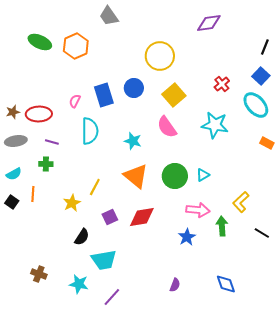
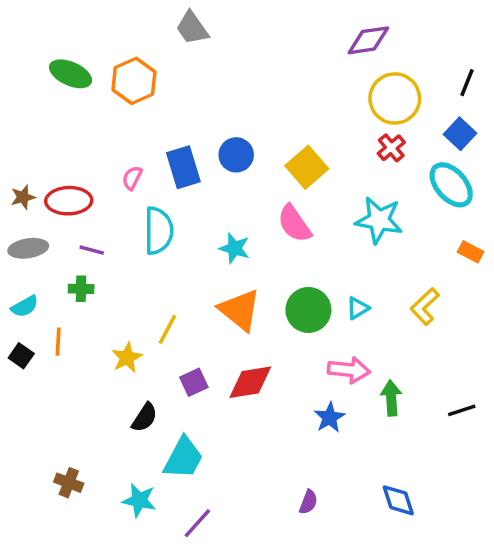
yellow circle: (160, 56) -> (395, 98), moved
yellow L-shape: (241, 202) -> (425, 306), moved
black line: (262, 233) -> (462, 410), turned -49
cyan trapezoid: (104, 260) -> (183, 458), turned -52

